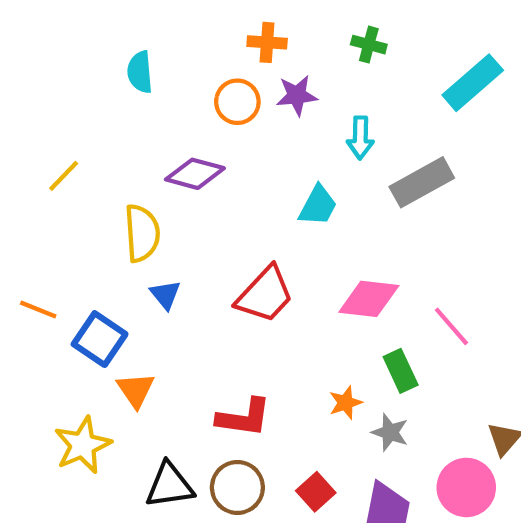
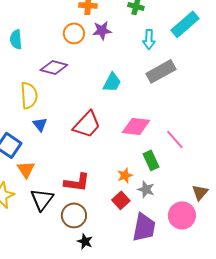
cyan semicircle: (140, 72) -> (16, 39), moved
cyan arrow: (360, 138) -> (149, 39), moved
black triangle: (170, 485) -> (42, 199), moved, turned -45
red square: (316, 492) -> (121, 200), moved

